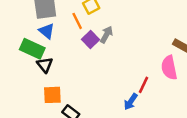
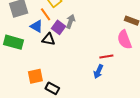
blue triangle: (47, 31) -> (37, 26), moved
black triangle: (45, 65) -> (48, 39), moved, turned -32
red line: (144, 85) -> (106, 57), turned 64

